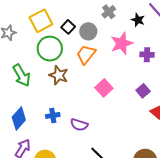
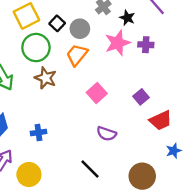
black star: (138, 20) -> (127, 18), moved
purple cross: (147, 55) -> (146, 45), moved
blue cross: (53, 115) -> (38, 132), moved
purple semicircle: (79, 125) -> (106, 134), moved

